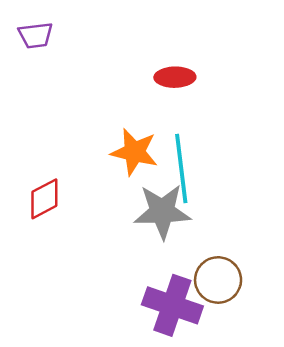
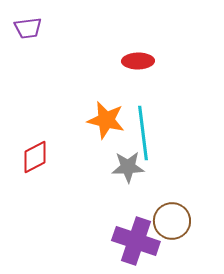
gray star: (162, 212) -> (128, 167), size x0.7

